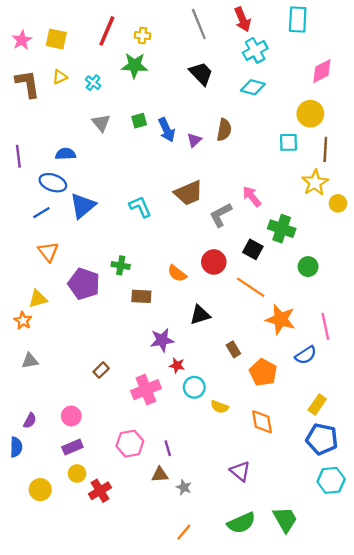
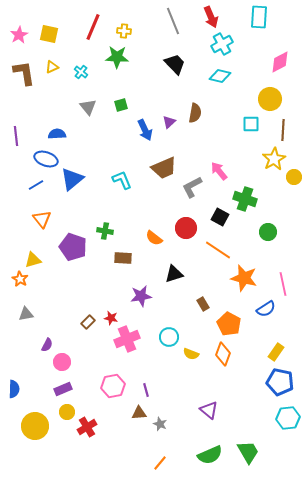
blue arrow: (167, 130) -> (145, 130), moved
red star: (177, 365) -> (111, 318), moved
purple semicircle: (30, 421) -> (47, 345), moved
orange diamond: (262, 422) -> (223, 354), moved, turned 30
yellow circle: (40, 490) -> (35, 426), size x1.4

